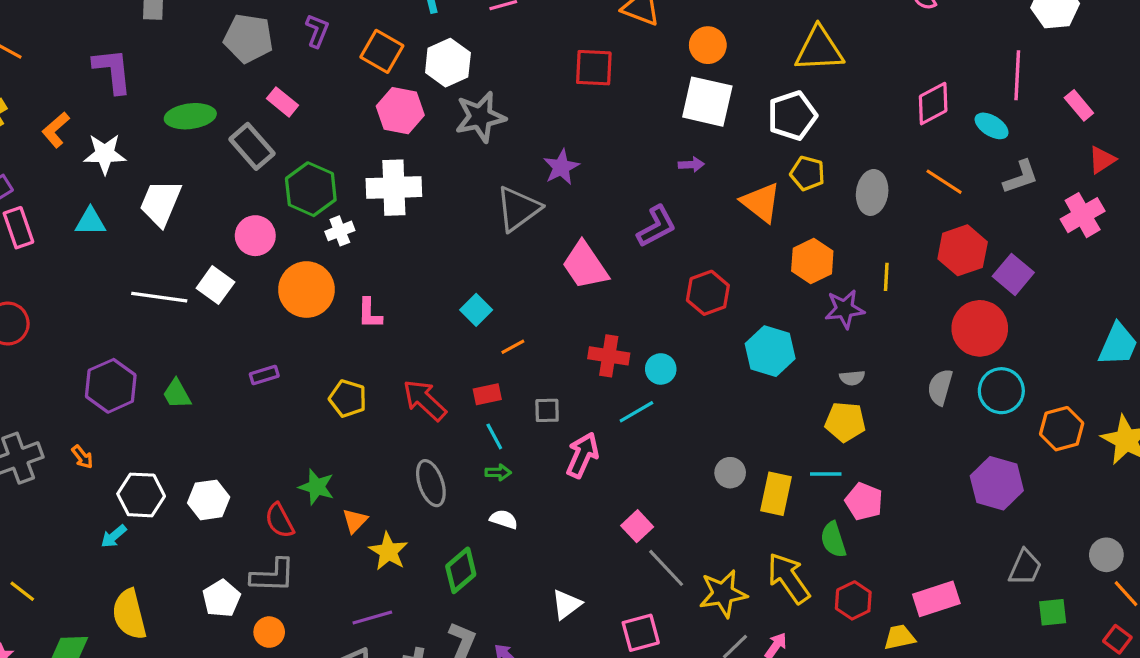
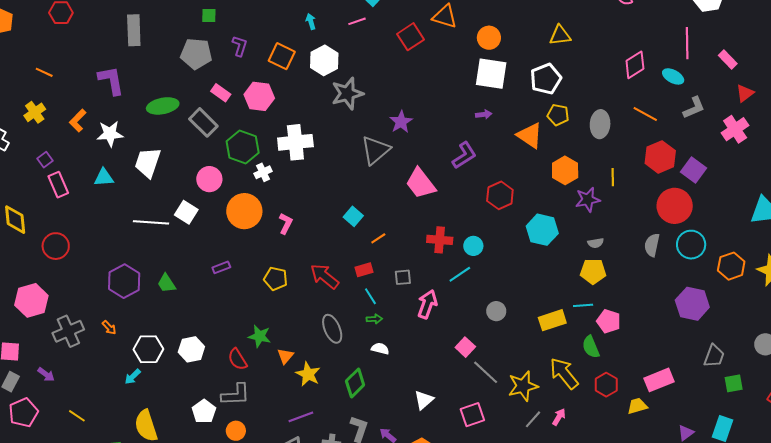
yellow triangle: (819, 49) -> (560, 35), size x0.7
red square: (594, 68) -> (411, 37), moved, turned -32
pink hexagon: (400, 111) -> (259, 96), moved
pink L-shape: (370, 313) -> (286, 223), turned -150
gray circle: (730, 473) -> (496, 311), moved
yellow rectangle: (776, 494) -> (552, 320), turned 64

